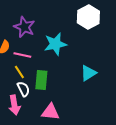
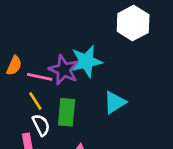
purple star: (24, 27) -> (64, 70), moved
cyan triangle: (88, 73) -> (115, 102), moved

